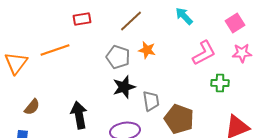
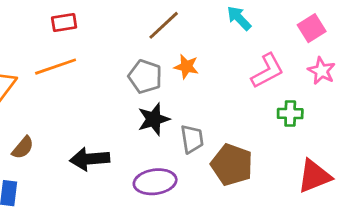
red rectangle: (82, 19) -> (64, 22), moved
pink star: (242, 53) -> (321, 71), turned 30
black arrow: (79, 115) -> (90, 159), turned -84

